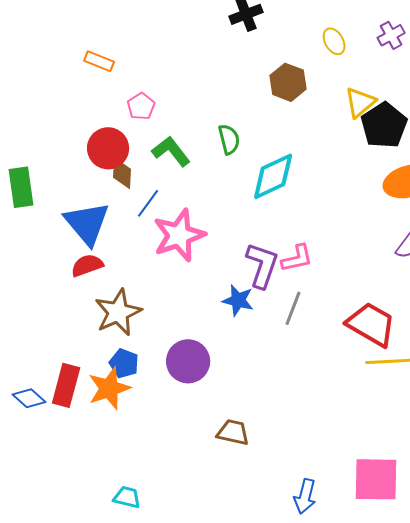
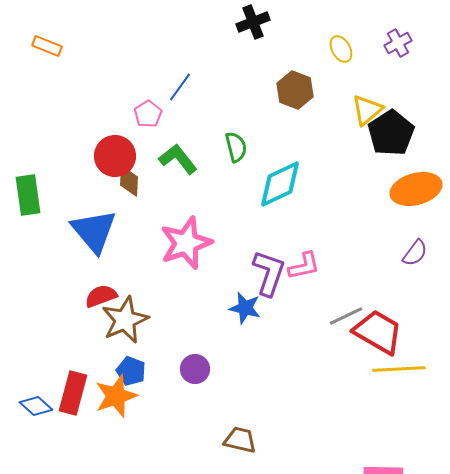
orange rectangle: (99, 61) -> (47, 46), moved
blue line: (148, 203) -> (180, 87), moved
red semicircle: (87, 265) -> (101, 296), moved
gray line: (293, 308) -> (346, 316), moved, turned 44
purple circle: (188, 361) -> (195, 369), size x0.7

